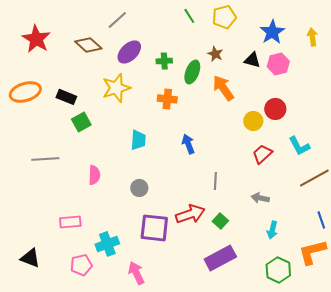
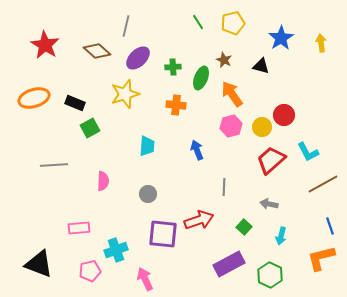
gray line: (117, 20) -> (126, 26), turned -35
pink hexagon: (278, 64) -> (231, 126), moved
red trapezoid: (262, 154) -> (271, 160), size x1.4
green square: (220, 221) -> (244, 227), moved
black triangle: (30, 258) -> (39, 264), size x1.4
green hexagon: (278, 270) -> (270, 275), moved

